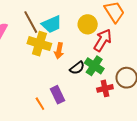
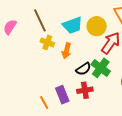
cyan trapezoid: (52, 24) -> (73, 25), moved
yellow cross: (39, 44) -> (47, 42), size x0.6
red cross: (105, 88) -> (85, 90), moved

